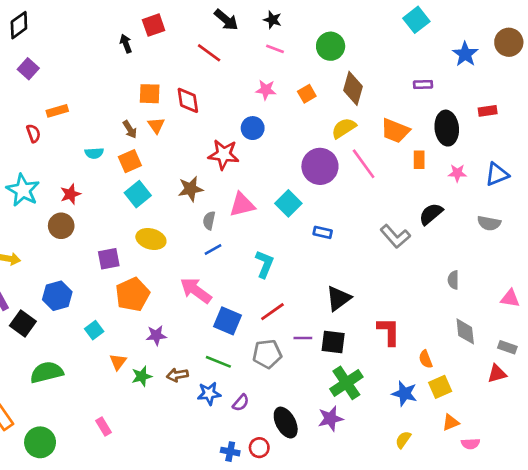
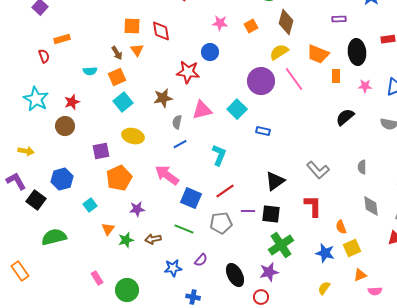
gray L-shape: (395, 236) -> (318, 170), moved
blue star: (209, 393) -> (173, 268), moved
green circle: (40, 442) -> (127, 290), moved
red circle: (259, 448) -> (261, 297), moved

